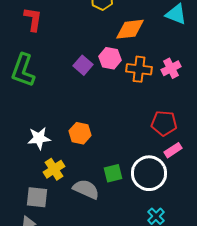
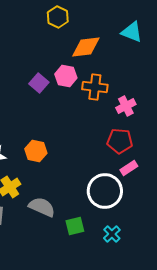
pink cross: (171, 68) -> (126, 106), moved
green square: (113, 173) -> (75, 226), moved

